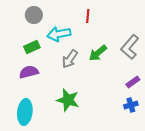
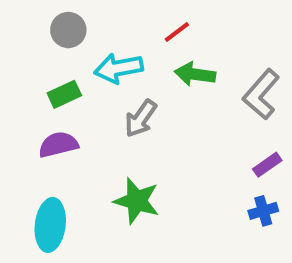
red line: (88, 16) -> (177, 32), turned 48
green arrow: (98, 53) -> (195, 74), moved, turned 48

